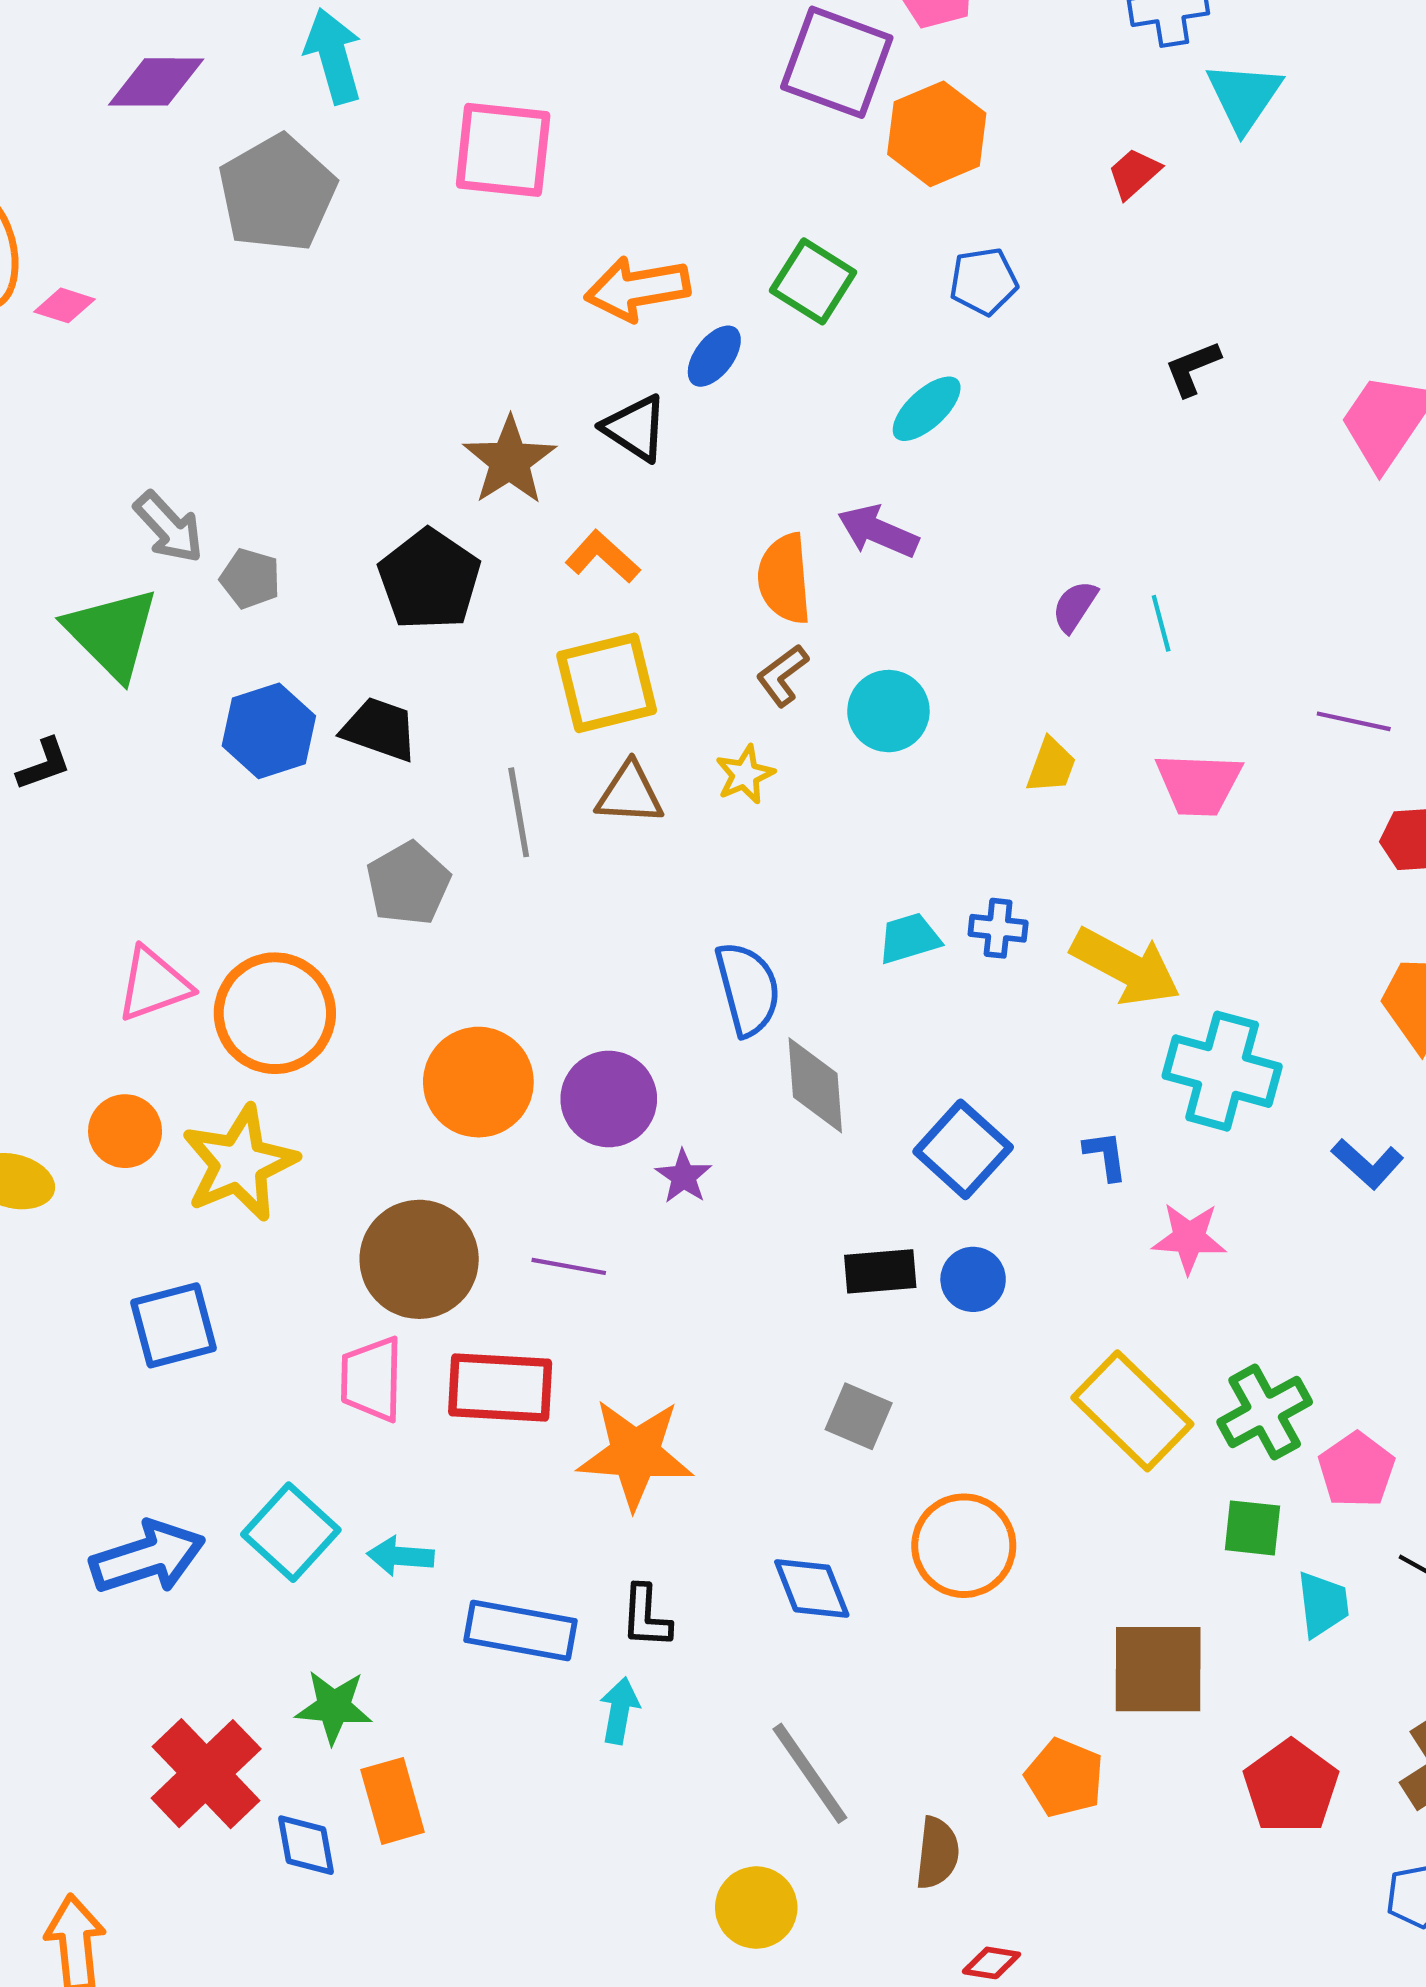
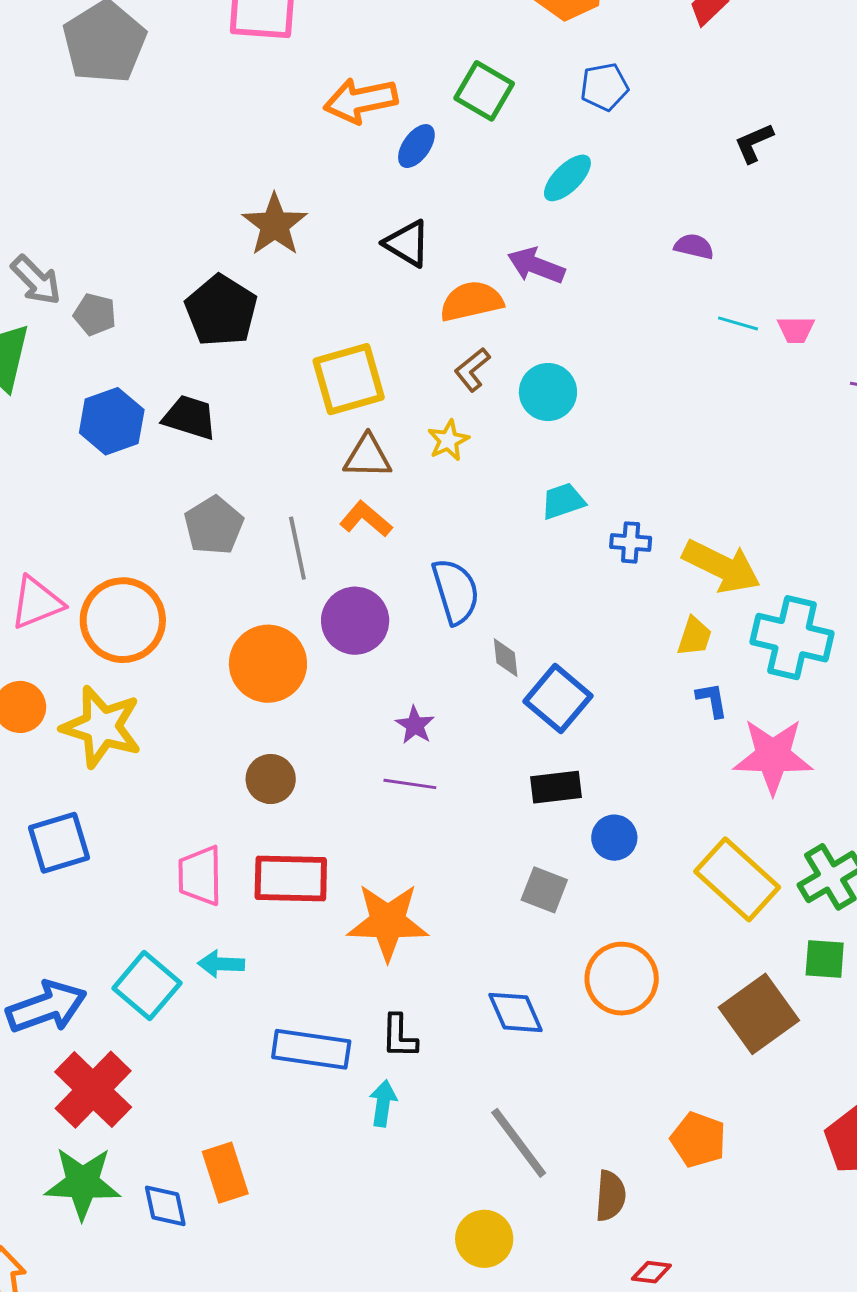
black triangle: (635, 428) -> (407, 243), moved
orange L-shape: (603, 557) -> (366, 519), moved
orange semicircle: (784, 579) -> (471, 301), turned 84
purple semicircle: (1075, 606) -> (694, 247), moved, turned 72
cyan line: (1161, 623) -> (738, 323), turned -57
yellow trapezoid: (1051, 766) -> (694, 636), moved
pink trapezoid: (1199, 784) -> (796, 330), moved, size x0.6
gray line: (519, 812) -> (297, 548), moved
cyan trapezoid: (909, 938) -> (563, 501), moved
gray diamond: (815, 1085) -> (506, 658), size x0.6
purple circle: (609, 1099) -> (355, 621), moved
blue square: (963, 1149) -> (558, 699), moved
yellow star: (239, 1163) -> (102, 727), turned -30
pink star: (1189, 1238) -> (773, 756), size x1.5
brown circle: (419, 1259) -> (271, 779), moved, size x0.6
purple line: (569, 1266) -> (410, 784), moved
blue circle: (973, 1279) -> (614, 838), moved
cyan arrow: (400, 1556) -> (221, 964), moved
brown square: (1158, 1669) -> (759, 1014), moved, turned -34
green star: (334, 1707) -> (83, 1183), moved, size x1.4
red cross: (206, 1774) -> (93, 1090), moved

